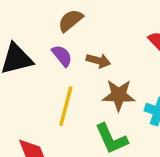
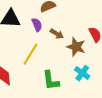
brown star: (119, 95) -> (76, 47), moved

